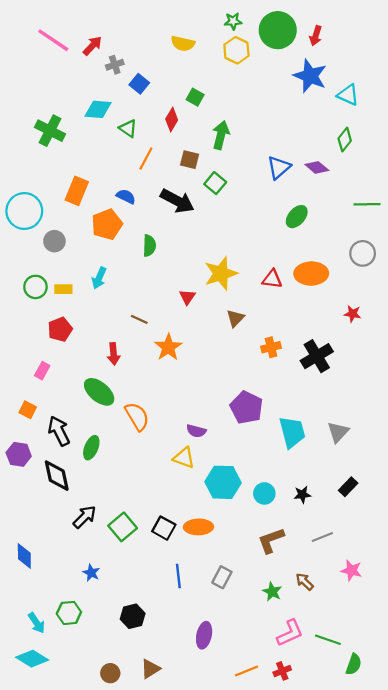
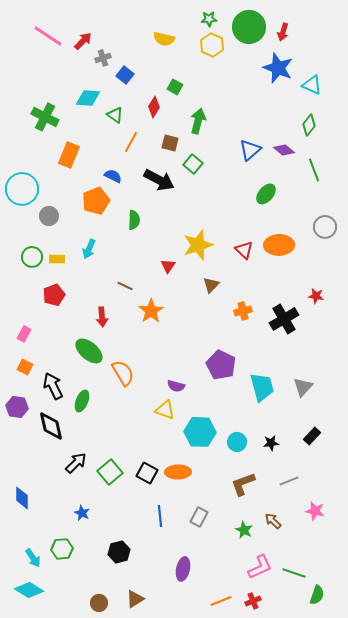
orange rectangle: (77, 191) -> (69, 155), moved
green line: (367, 204) -> (314, 170), moved, turned 70
red triangle: (272, 279) -> (244, 250), turned 36
red star: (353, 314) -> (316, 296), moved
pink rectangle: (42, 371) -> (24, 334), moved

